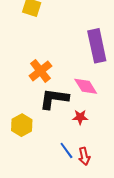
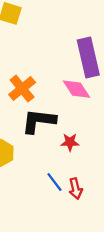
pink diamond: (86, 86) -> (76, 89), moved

